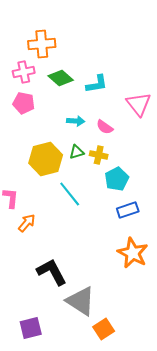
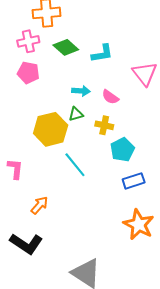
green triangle: (77, 152) -> (76, 114), moved
orange arrow: (27, 223) -> (39, 205), moved
black L-shape: (52, 272) -> (26, 244), moved, turned 152

